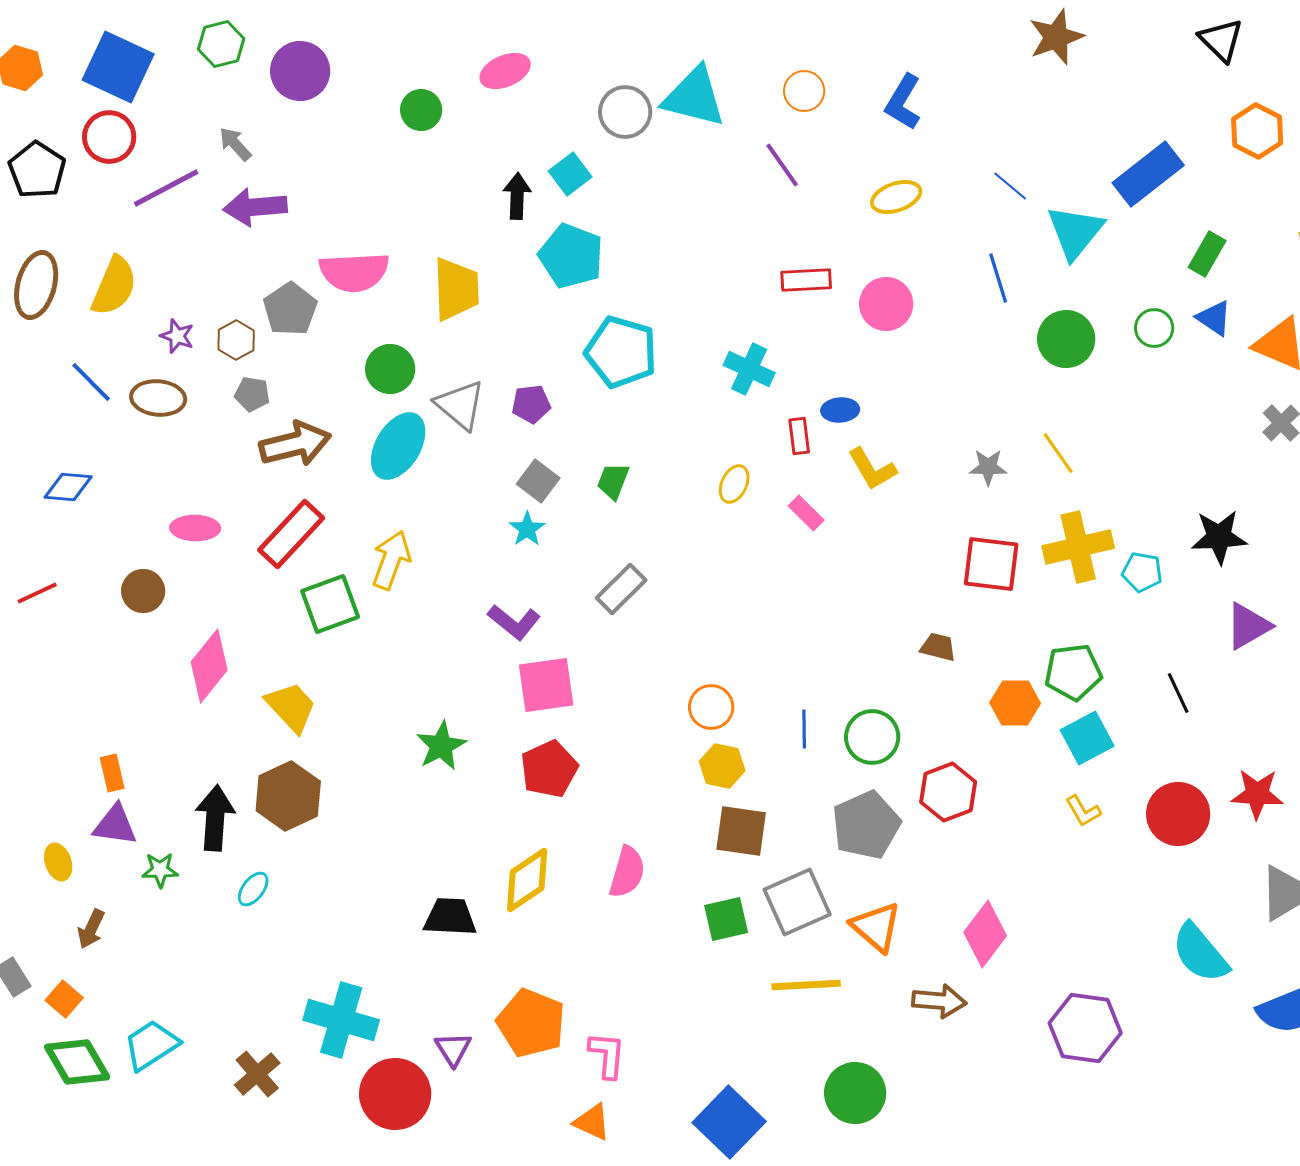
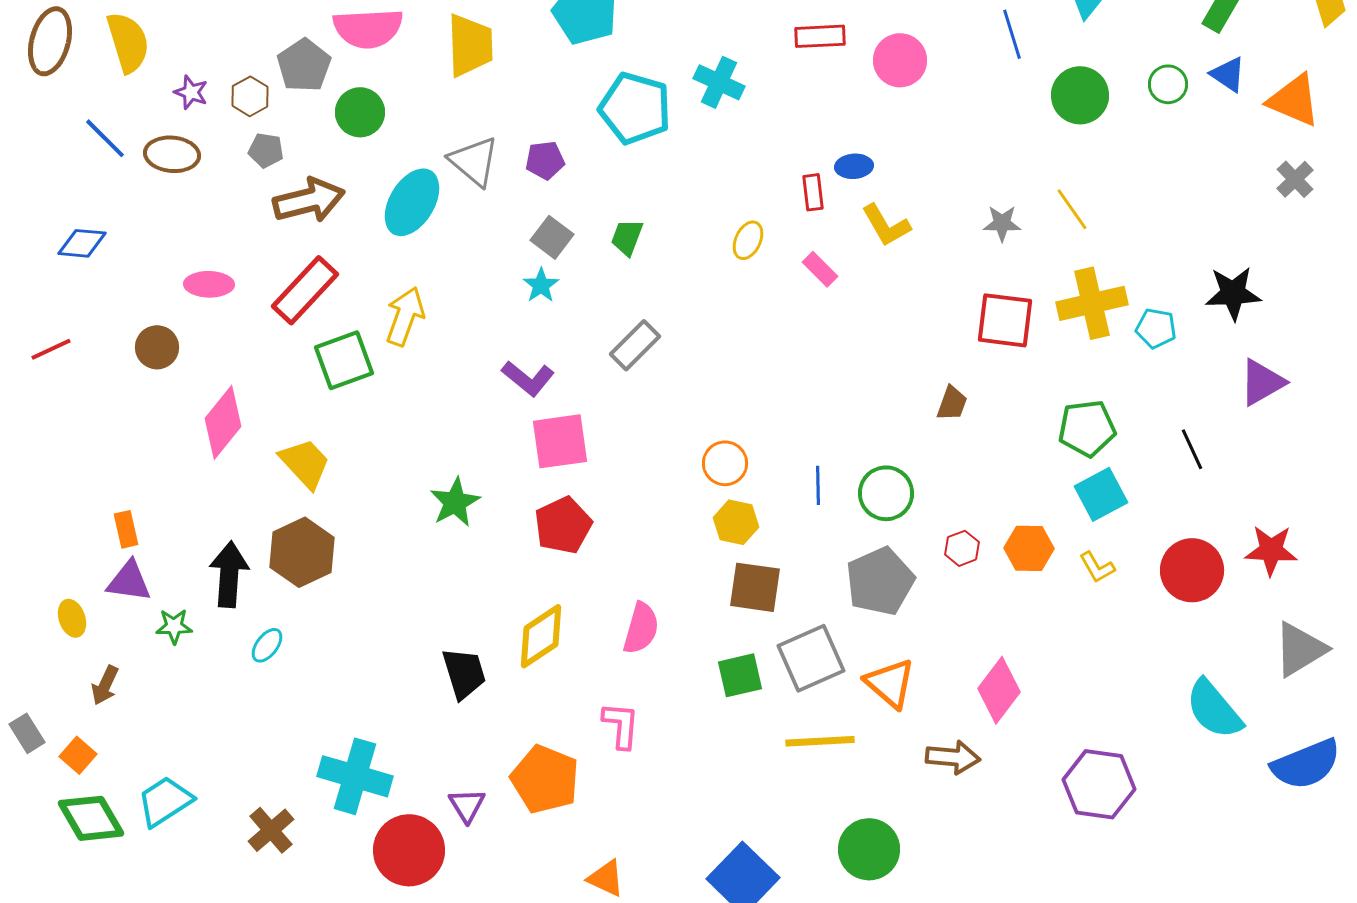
yellow semicircle: (114, 286) -> (128, 42), turned -40
green circle: (390, 369) -> (360, 112), moved
cyan cross: (749, 369) -> (719, 82), moved
brown trapezoid: (938, 647) -> (952, 403), turned 96
orange hexagon: (1015, 703) -> (1029, 548), moved
red hexagon: (948, 792) -> (962, 548), size x0.6
black trapezoid: (450, 917) -> (464, 673), turned 70
pink L-shape: (607, 1055) -> (621, 725), moved

